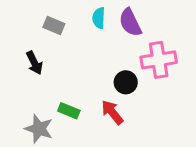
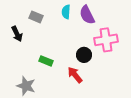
black arrow: (34, 63) -> (17, 34), moved
green rectangle: (69, 111) -> (46, 61), moved

